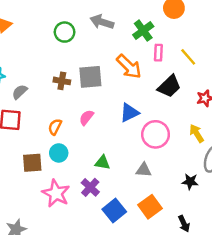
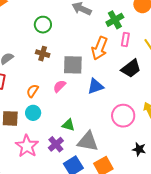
green circle: (65, 32) -> (43, 25), moved
orange arrow: (129, 67) -> (100, 48), turned 60
gray square: (90, 77) -> (73, 65), moved
pink circle: (156, 134) -> (123, 116), moved
gray triangle: (144, 170) -> (88, 142), moved, size x1.6

